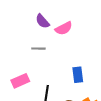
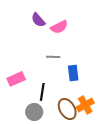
gray line: (38, 49) -> (53, 57), moved

